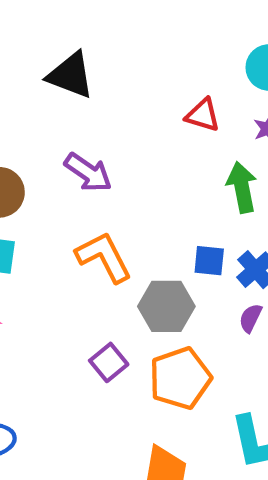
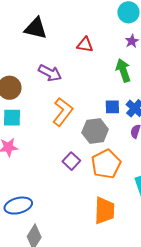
red triangle: (203, 115) -> (85, 45), moved
orange L-shape: (104, 257) -> (63, 112), turned 72

